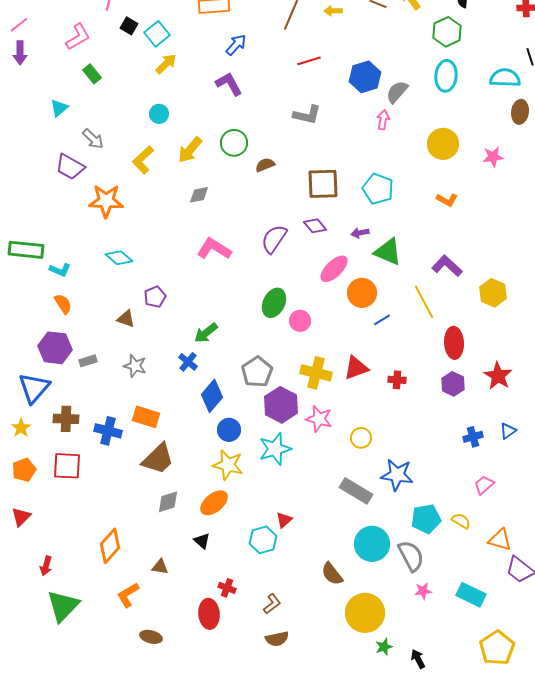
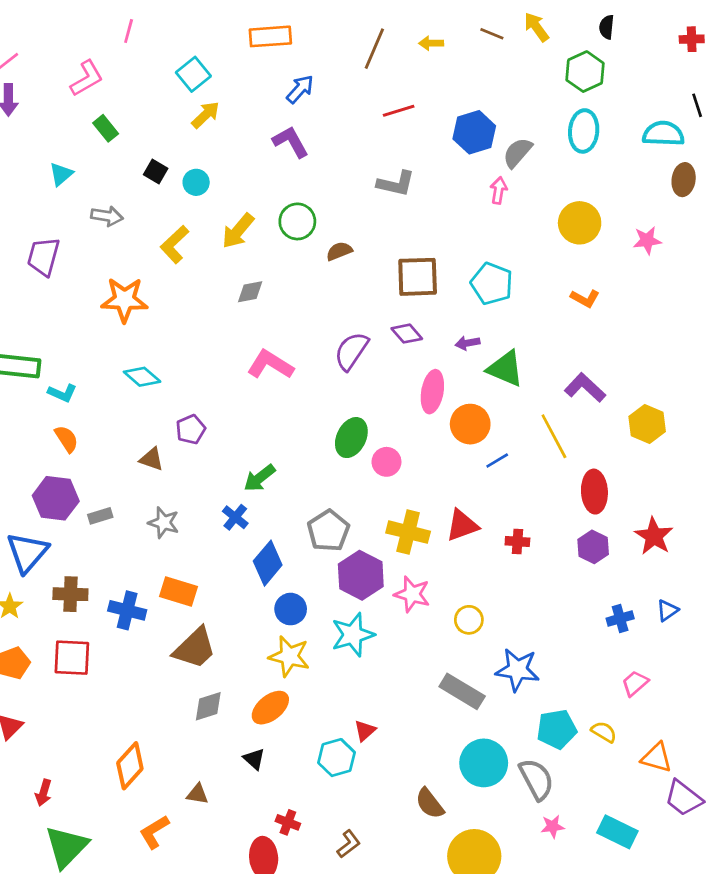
black square: (129, 26) -> (156, 171), moved
gray arrow: (93, 139) -> (107, 216), turned -35
purple trapezoid: (70, 167) -> (43, 257), moved, turned 76
pink ellipse: (334, 269) -> (432, 392), turned -36

